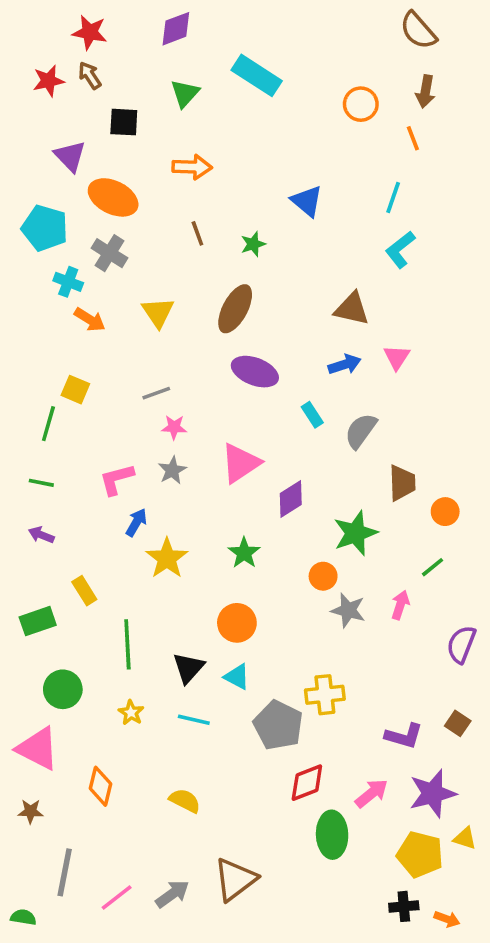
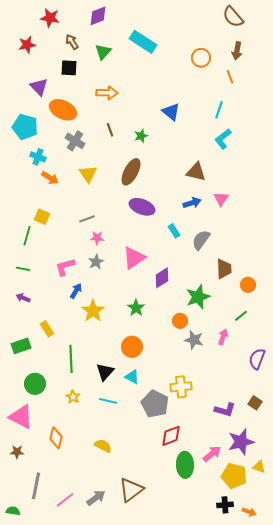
brown arrow: (90, 75) -> (72, 42), moved
gray cross: (109, 253) -> (75, 141), moved
pink arrow: (372, 793) -> (212, 454), moved

